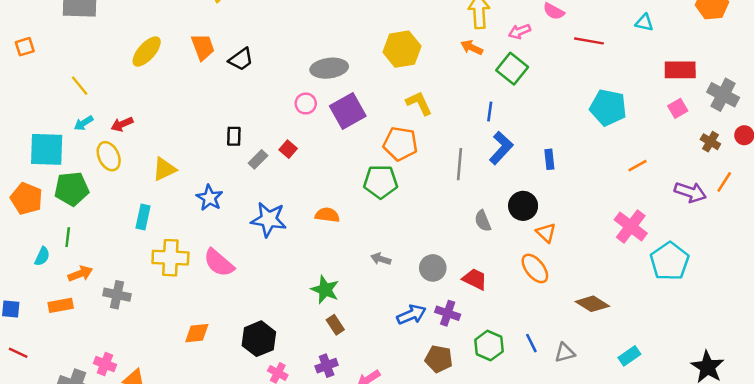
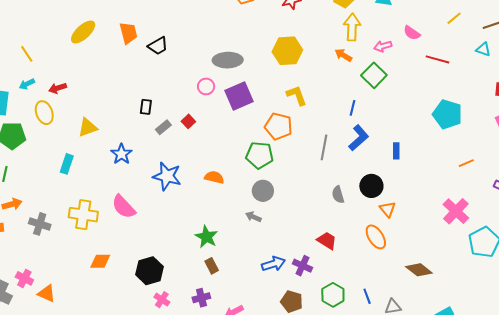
yellow cross: (170, 258) -> (83, 215), moved
gray circle: (433, 268) -> (263, 191), moved

